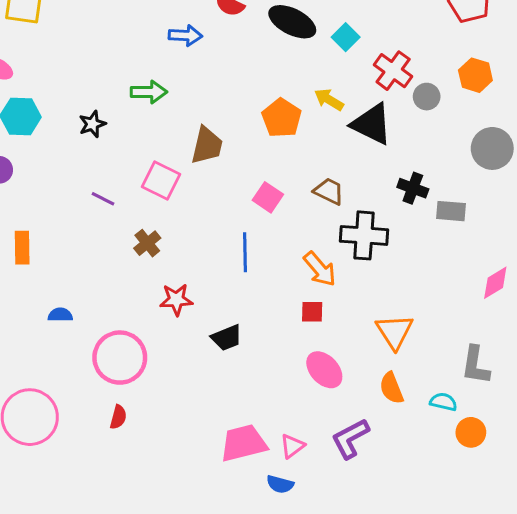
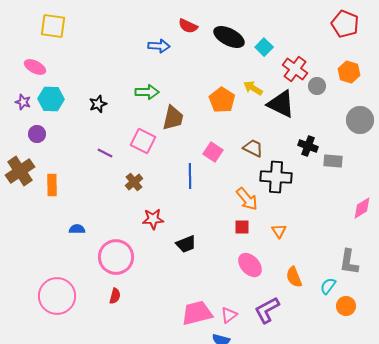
green arrow: (149, 92) -> (147, 92), moved
blue line: (245, 252) -> (190, 176), moved
orange triangle: (395, 332) -> (279, 231), moved, size x0.6
cyan semicircle: (443, 402) -> (328, 286), turned -66

